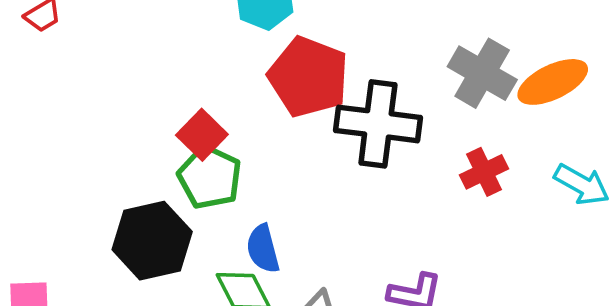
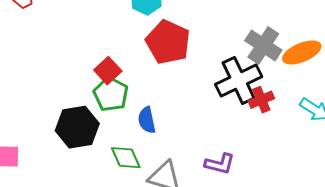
black cross: (378, 124) -> (239, 81), moved, turned -36
blue semicircle: (263, 249) -> (147, 120), moved

